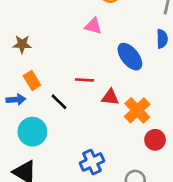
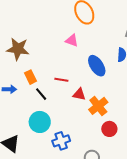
brown star: (22, 44) -> (18, 49), size x1.6
orange rectangle: (32, 81) -> (31, 77), moved
cyan circle: (32, 132) -> (40, 122), moved

